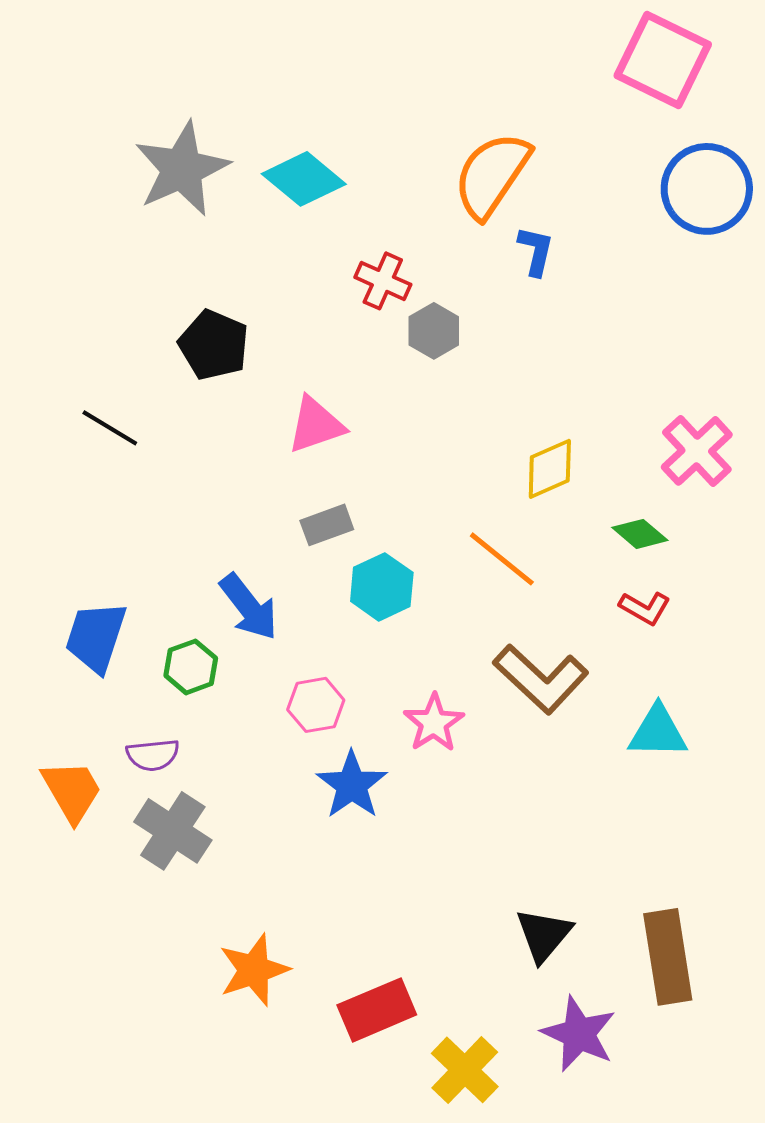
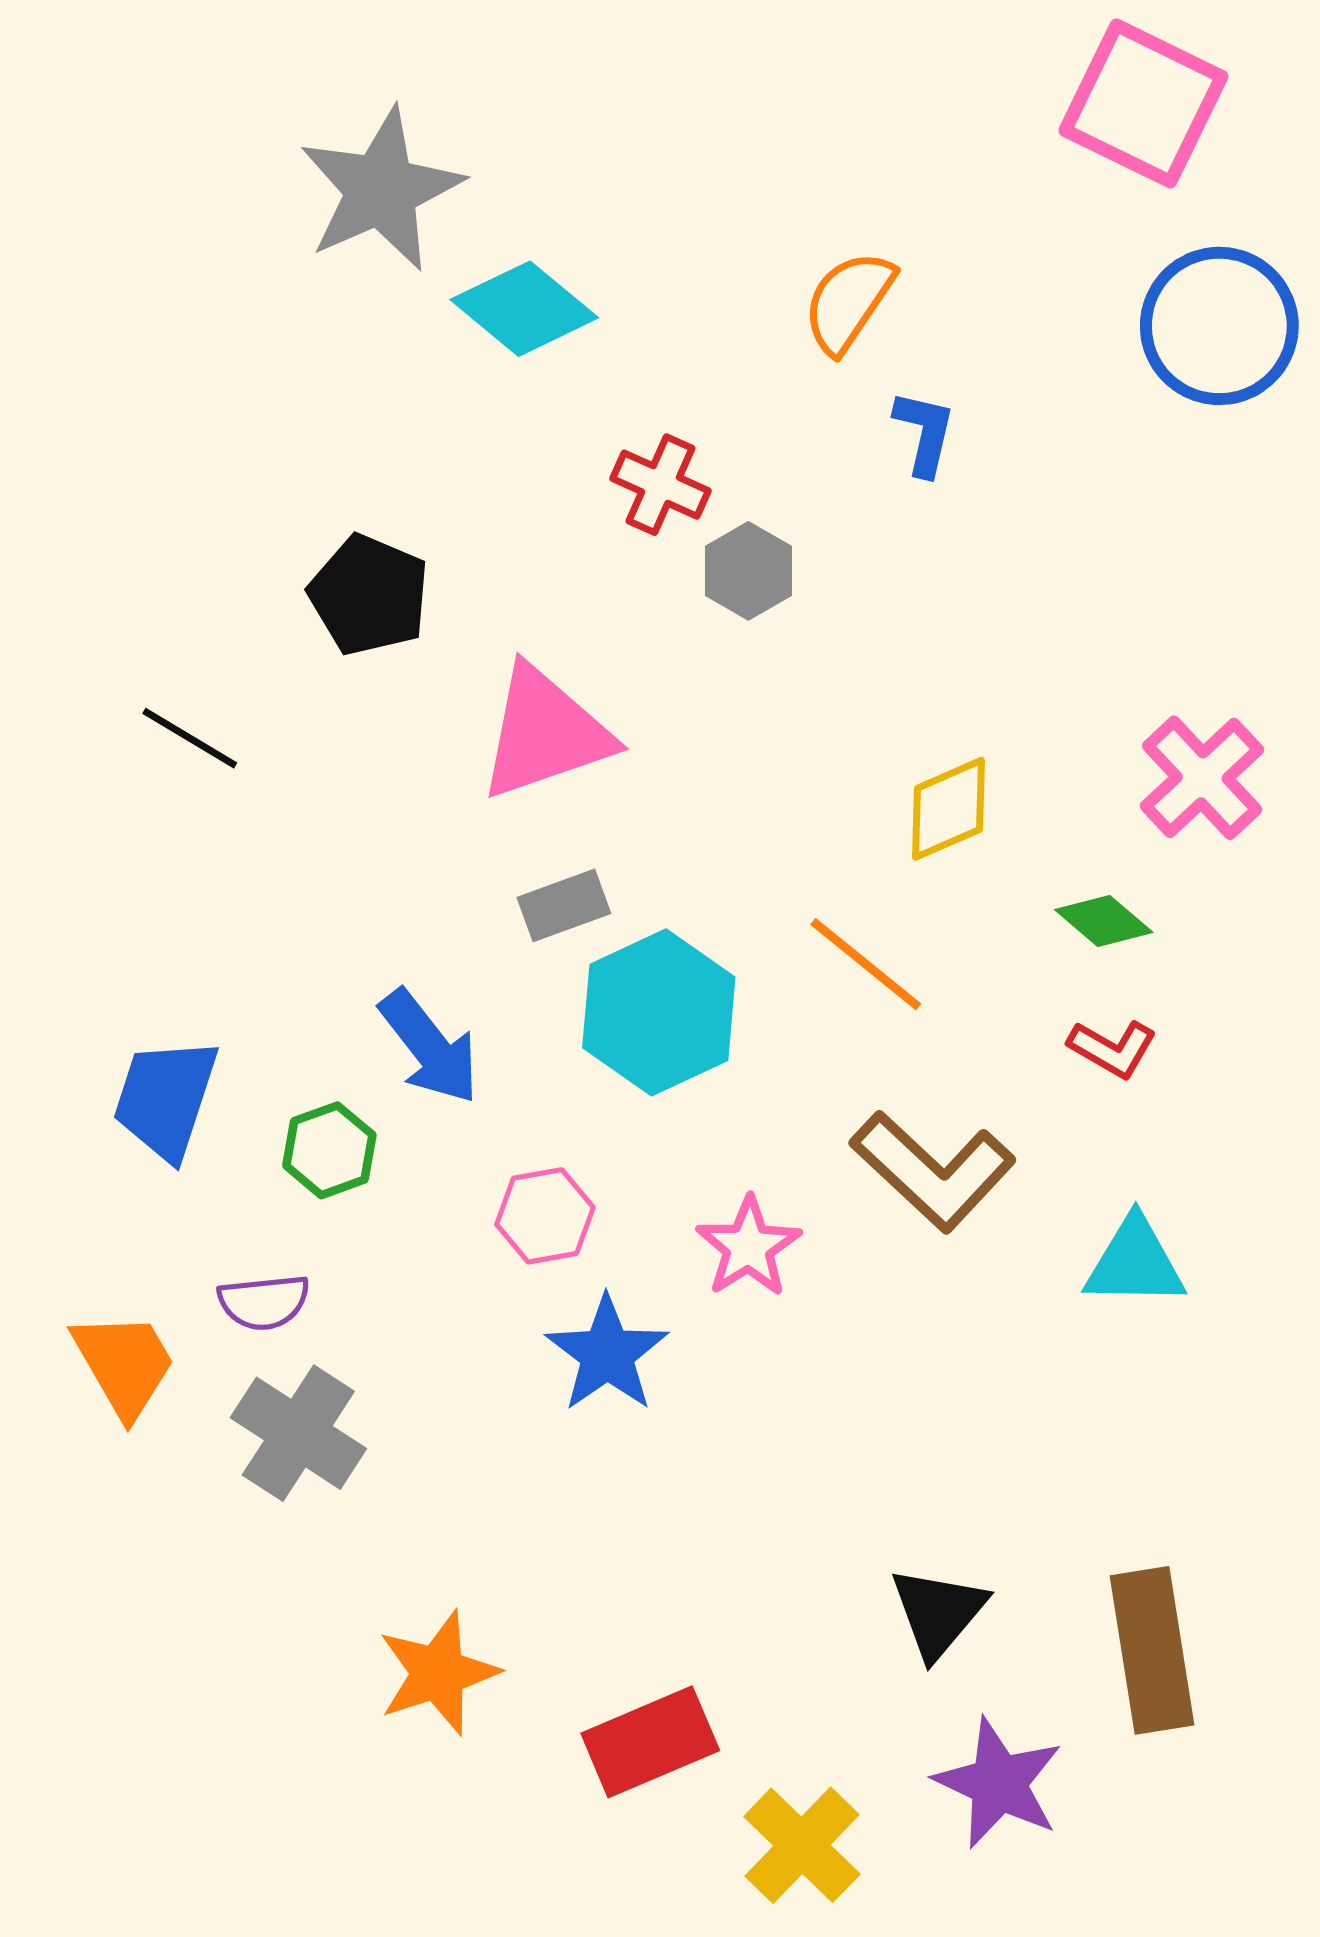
gray star: (182, 169) -> (381, 190), moved
orange semicircle: (492, 175) -> (848, 302), size x0.7
pink triangle: (316, 425) -> (545, 733), size x1.4
cyan hexagon: (382, 587) -> (659, 1012), size x1.4

